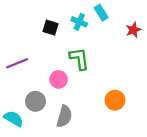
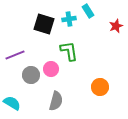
cyan cross: (79, 22) -> (69, 19), turned -32
black square: (50, 28) -> (44, 24), size x1.5
gray circle: (35, 101) -> (31, 75), moved

